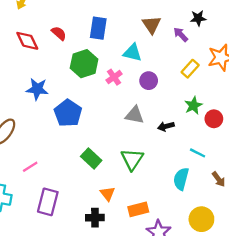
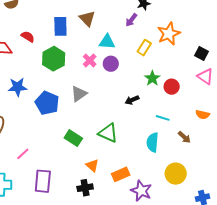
brown triangle: (152, 25) -> (87, 19), moved
purple arrow: (181, 35) -> (131, 20), turned -88
cyan triangle: (132, 53) -> (107, 42), moved
pink cross: (114, 77) -> (90, 60), moved
gray triangle: (135, 115) -> (79, 94), moved, turned -36
green triangle: (132, 159) -> (108, 133), turned -30

